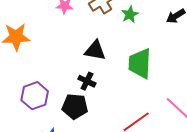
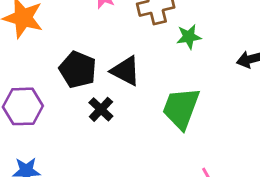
black pentagon: (75, 106) -> (78, 70), moved

